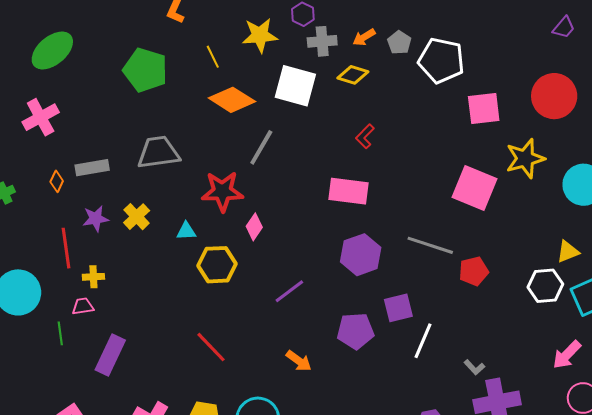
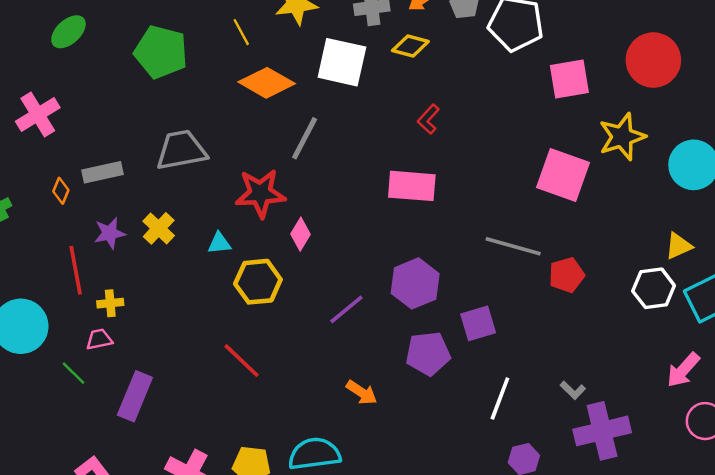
green ellipse: (52, 51) -> (68, 32), moved, size x0.7
purple hexagon: (361, 255) -> (415, 283), moved
green line: (60, 333) -> (74, 373), turned -35
white line: (423, 341) -> (500, 399), moved
red line: (211, 347) -> (241, 361), moved

